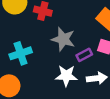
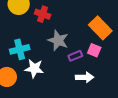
white star: (66, 76) -> (34, 69), moved

